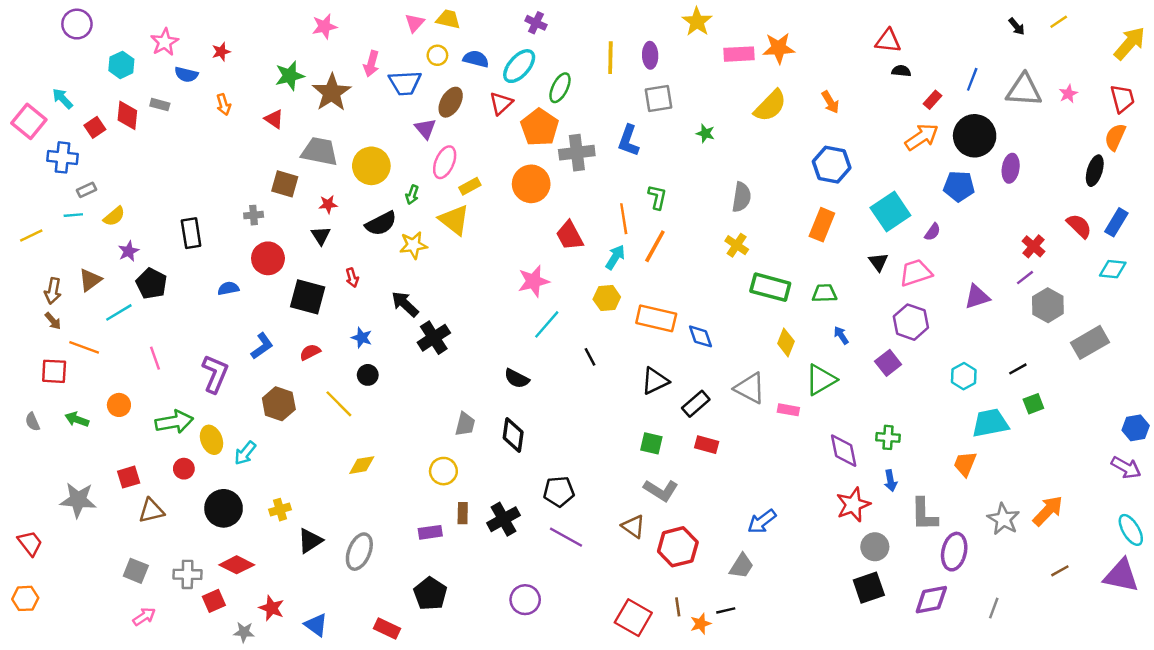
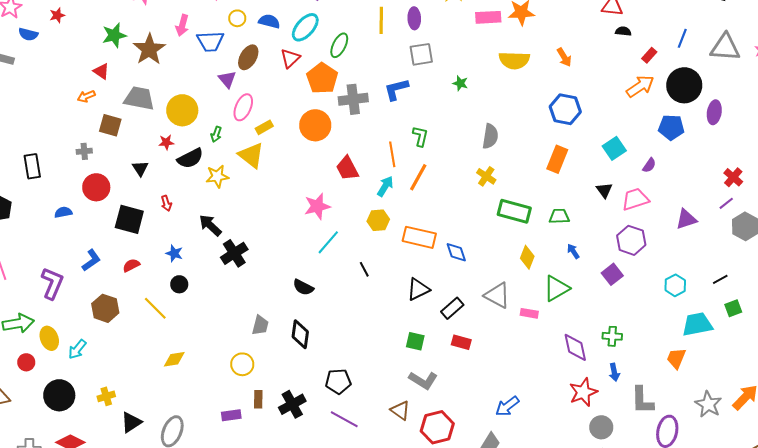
orange arrow: (224, 105) -> (86, 96), moved, turned 84
yellow semicircle: (770, 106) -> (514, 60), turned 48
blue L-shape: (628, 141) -> (396, 89), turned 56
red star: (328, 204) -> (166, 142), moved
cyan square: (890, 211) -> (614, 148), size x0.7

